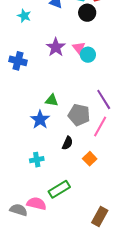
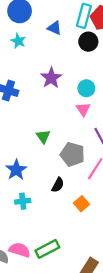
pink triangle: (79, 48) -> (83, 109), moved
green triangle: (52, 100) -> (43, 136), turned 40
blue star: (40, 120) -> (16, 170), moved
green rectangle: (59, 189) -> (47, 249), moved

